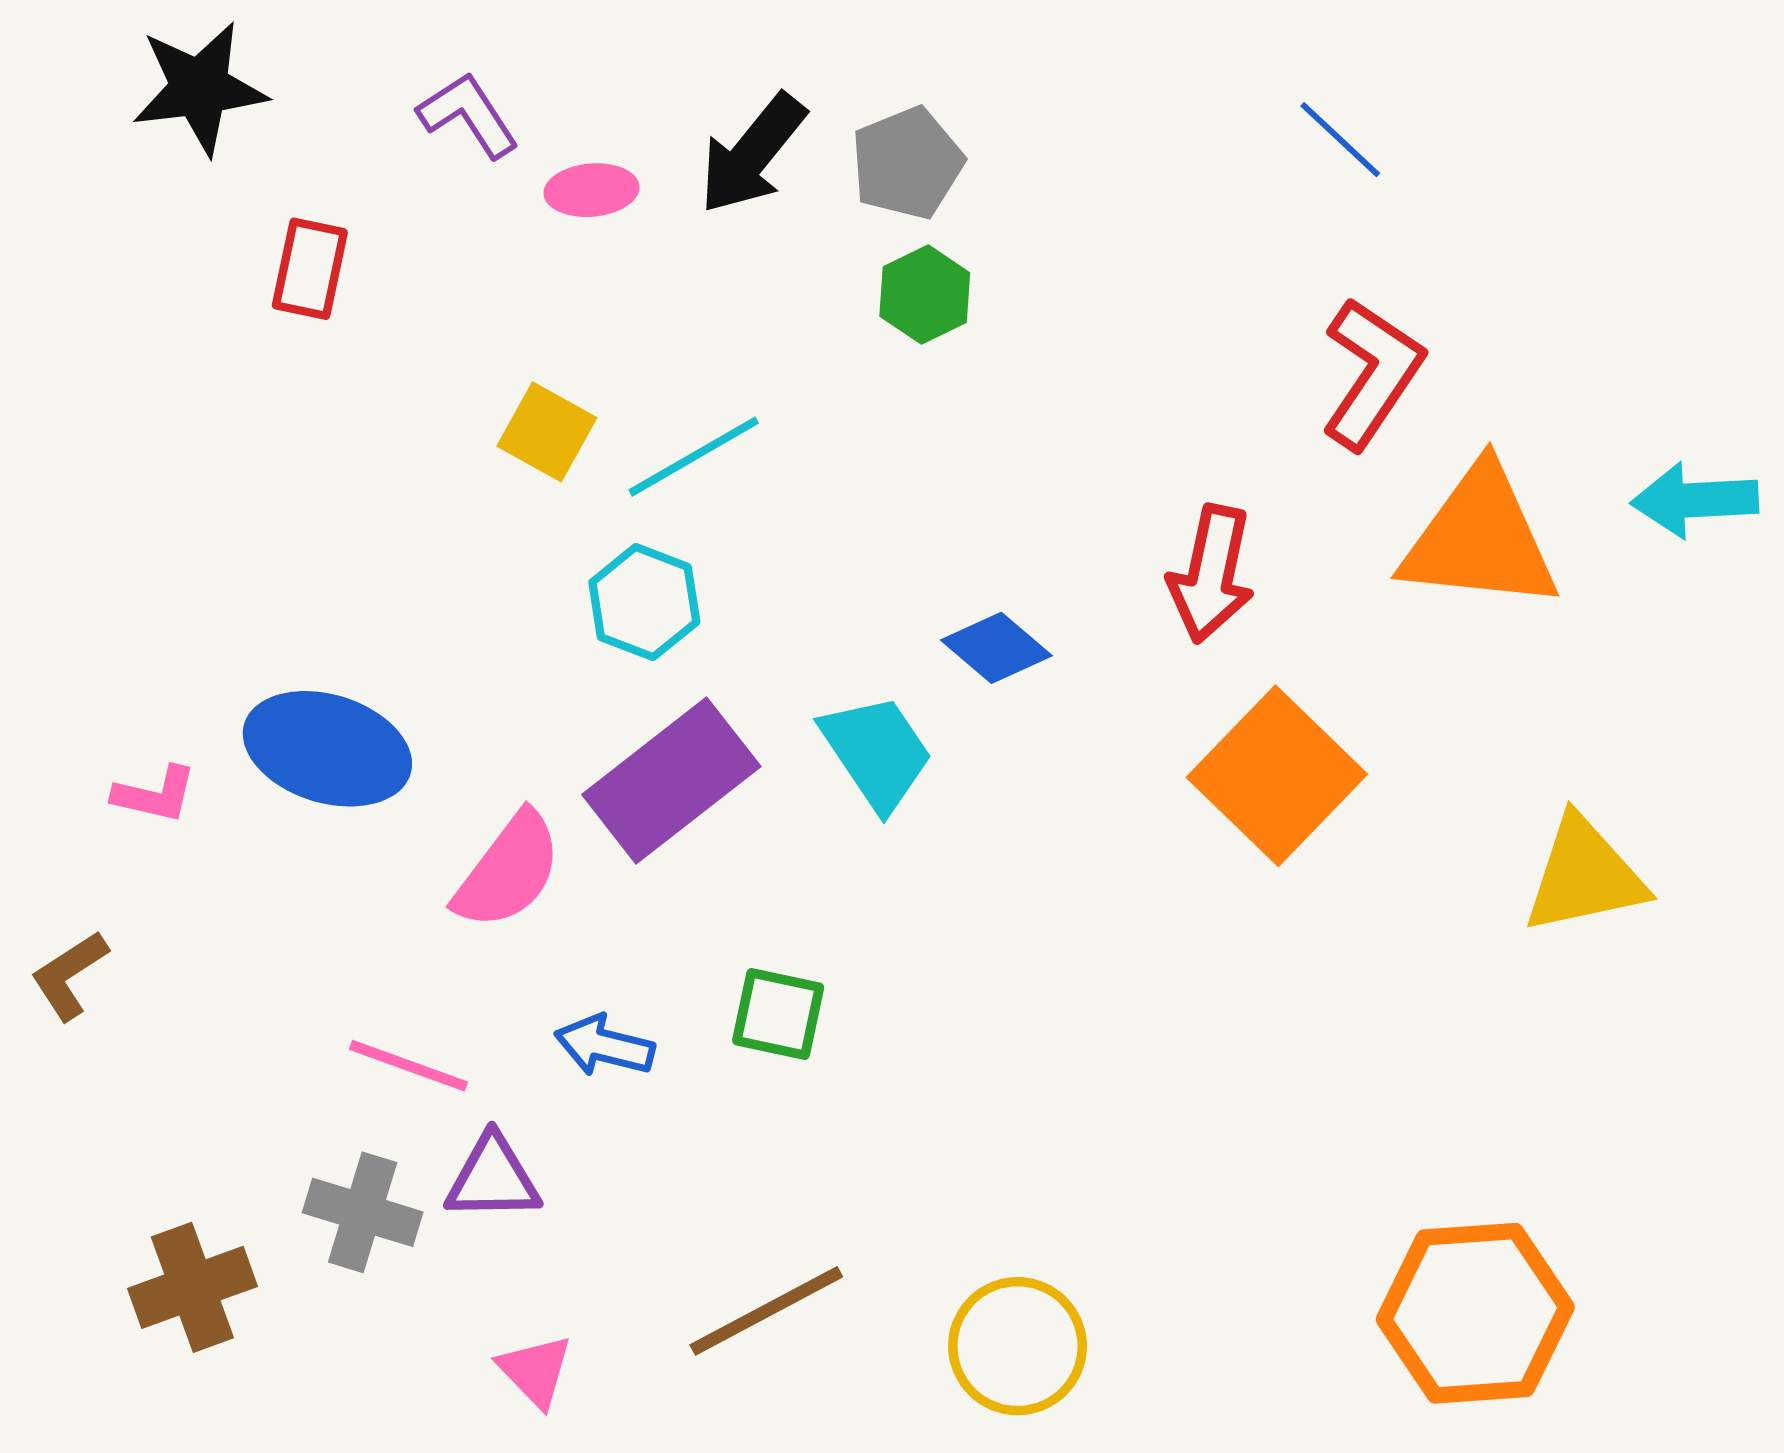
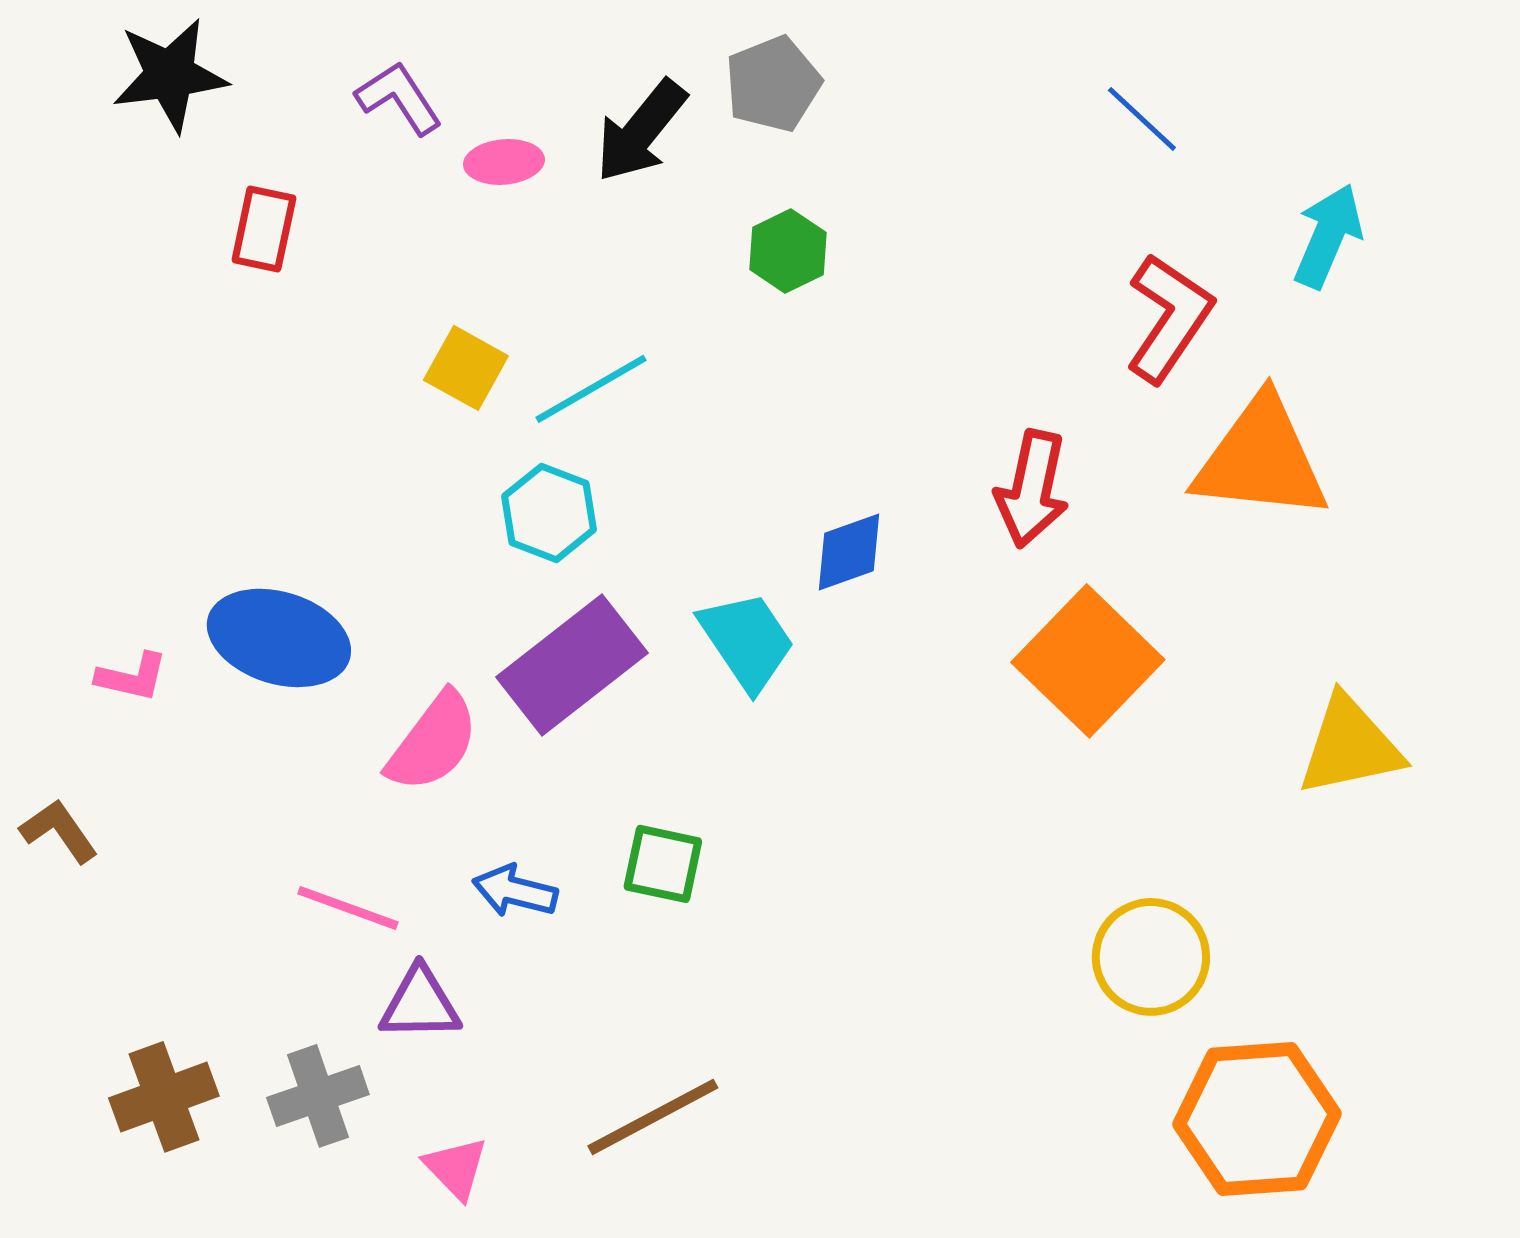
gray pentagon: (907, 163) -> (773, 84), moved
cyan arrow: (1695, 500) -> (1328, 236), moved, turned 116
blue diamond: (996, 648) -> (849, 552), turned -60
brown L-shape: (69, 975) -> (59, 831), turned 88
gray cross: (363, 1212) -> (318, 1096), moved, turned -36
yellow circle: (1018, 1346) -> (1151, 957), moved

